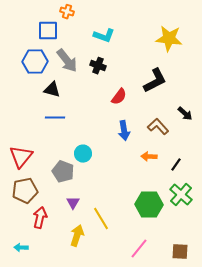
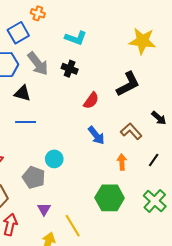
blue square: (48, 31) -> (18, 33), turned -30
blue arrow: (124, 131) -> (96, 135), turned -30
orange arrow: (149, 157) -> (122, 162), turned 84
black line: (176, 165) -> (154, 160), moved
green hexagon: (149, 205) -> (110, 198), moved

